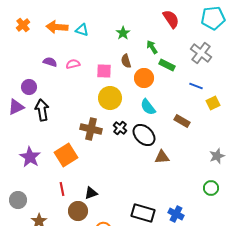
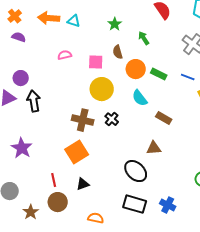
purple semicircle: (50, 62) -> (19, 37), moved
green rectangle: (167, 65) -> (159, 74), moved
brown rectangle: (182, 121) -> (164, 118), moved
black ellipse: (144, 135) -> (136, 171), moved
orange square: (66, 155) -> (77, 152), moved
brown circle: (78, 211) -> (58, 202), moved

